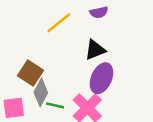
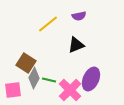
purple ellipse: (101, 78) -> (91, 79), moved
green line: (55, 105) -> (49, 80), moved

